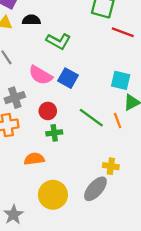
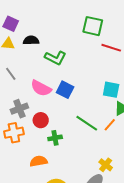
red circle: (48, 111) -> (41, 120), moved
orange line: (118, 120) -> (110, 125), turned 64
yellow cross: (111, 166) -> (106, 165), turned 32

